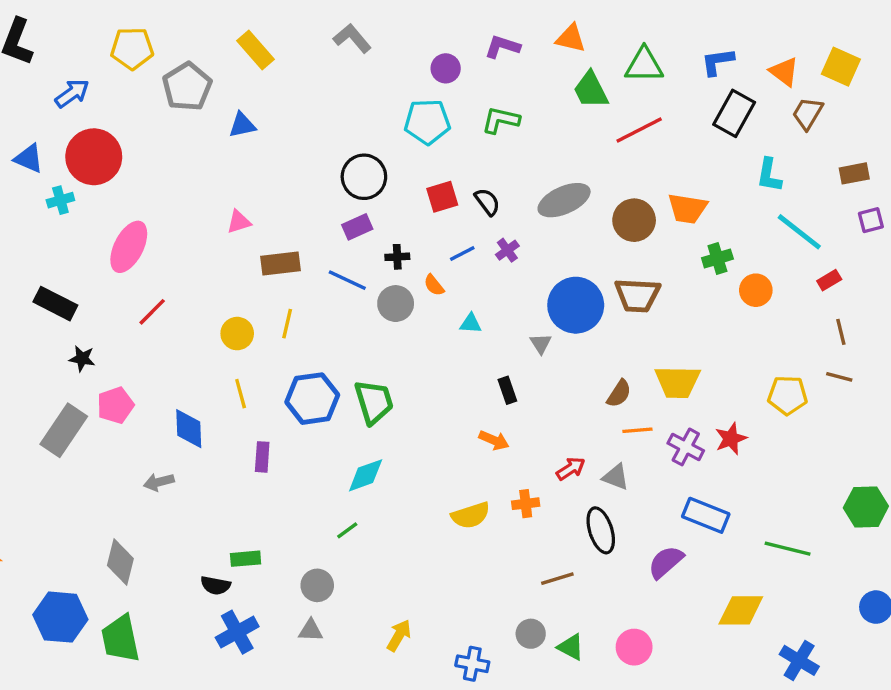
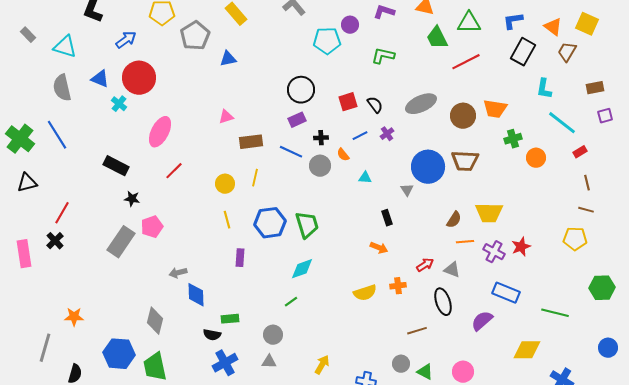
cyan pentagon: (427, 122) -> (327, 41), moved
cyan cross: (60, 200) -> (119, 104), turned -35
yellow pentagon: (788, 395) -> (575, 239), moved
blue diamond: (189, 429) -> (196, 295), moved

